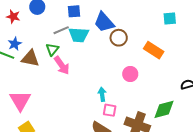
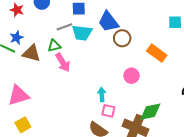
green triangle: (52, 49) -> (54, 46), turned 32
pink triangle: (20, 101) -> (18, 95), turned 40
green diamond: (164, 109) -> (150, 112), moved

